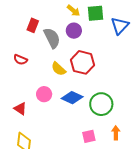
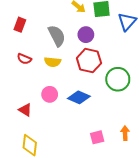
red rectangle: (33, 25) -> (20, 25), moved
purple circle: (74, 31) -> (86, 35), moved
yellow semicircle: (59, 69) -> (53, 62), moved, turned -35
green circle: (101, 104) -> (118, 79), moved

